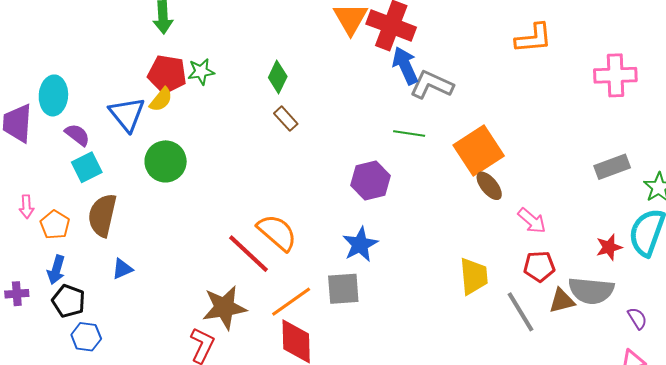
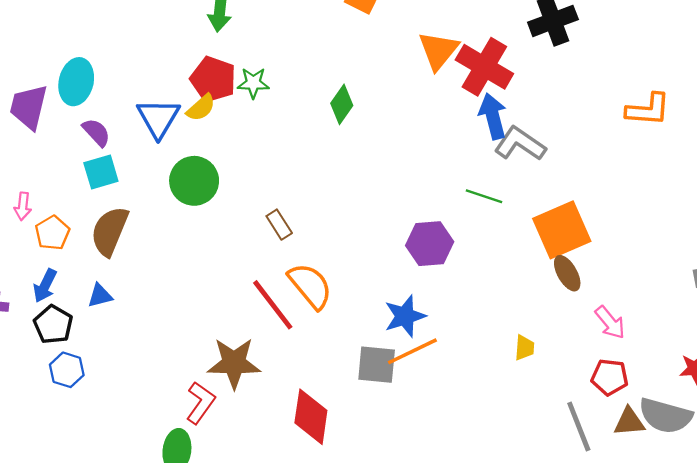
brown rectangle: (286, 119) -> (279, 225), moved
blue triangle: (122, 269) -> (100, 296), moved
yellow trapezoid: (474, 276) -> (524, 348), moved, size x0.6
orange line: (291, 302) -> (412, 351), moved

